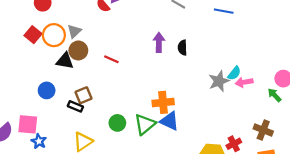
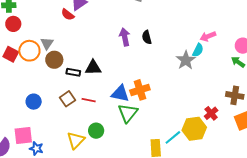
red line: (111, 59) -> (89, 100), moved
black triangle: (65, 61) -> (93, 68), moved
pink arrow: (244, 82) -> (208, 36), moved
black rectangle: (75, 106) -> (73, 72), moved
blue triangle: (169, 121) -> (120, 94), moved
green circle: (117, 123) -> (96, 131), moved

